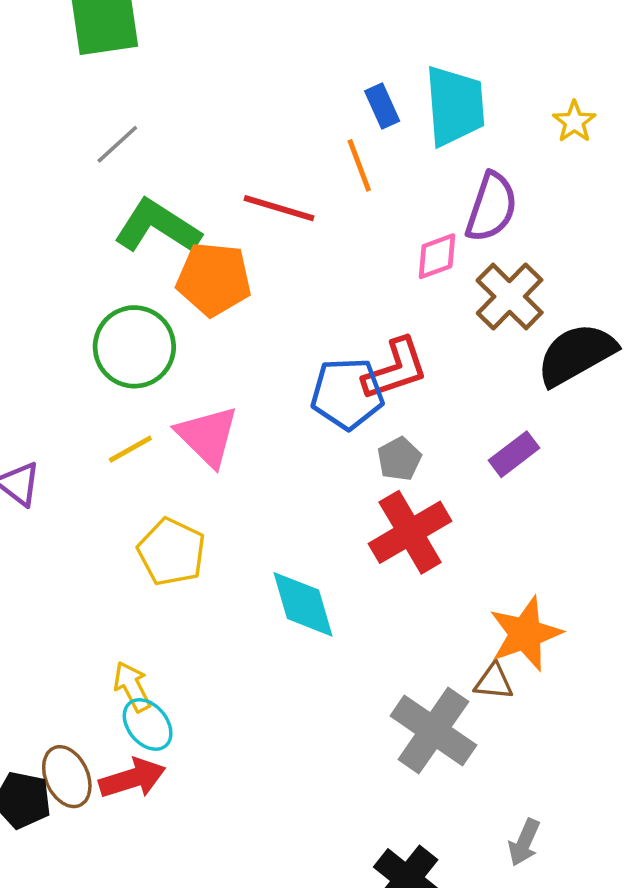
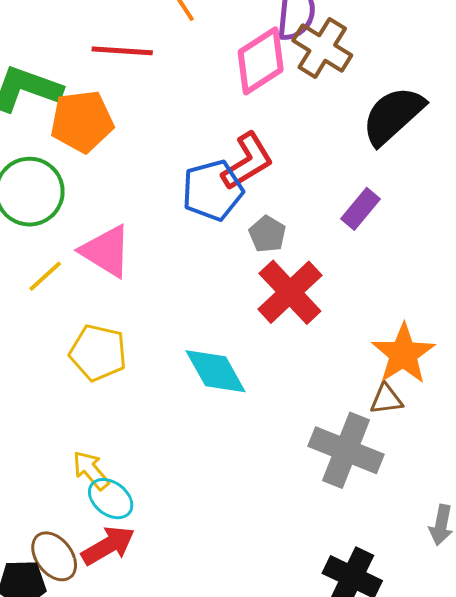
pink diamond: (437, 256) -> (261, 61), size x1.6
brown cross: (510, 297) -> (322, 48), moved

